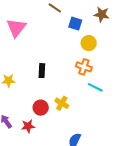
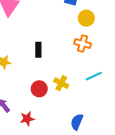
cyan line: (95, 87) -> (94, 76), moved, turned -49
red star: (28, 126) -> (27, 119), moved

